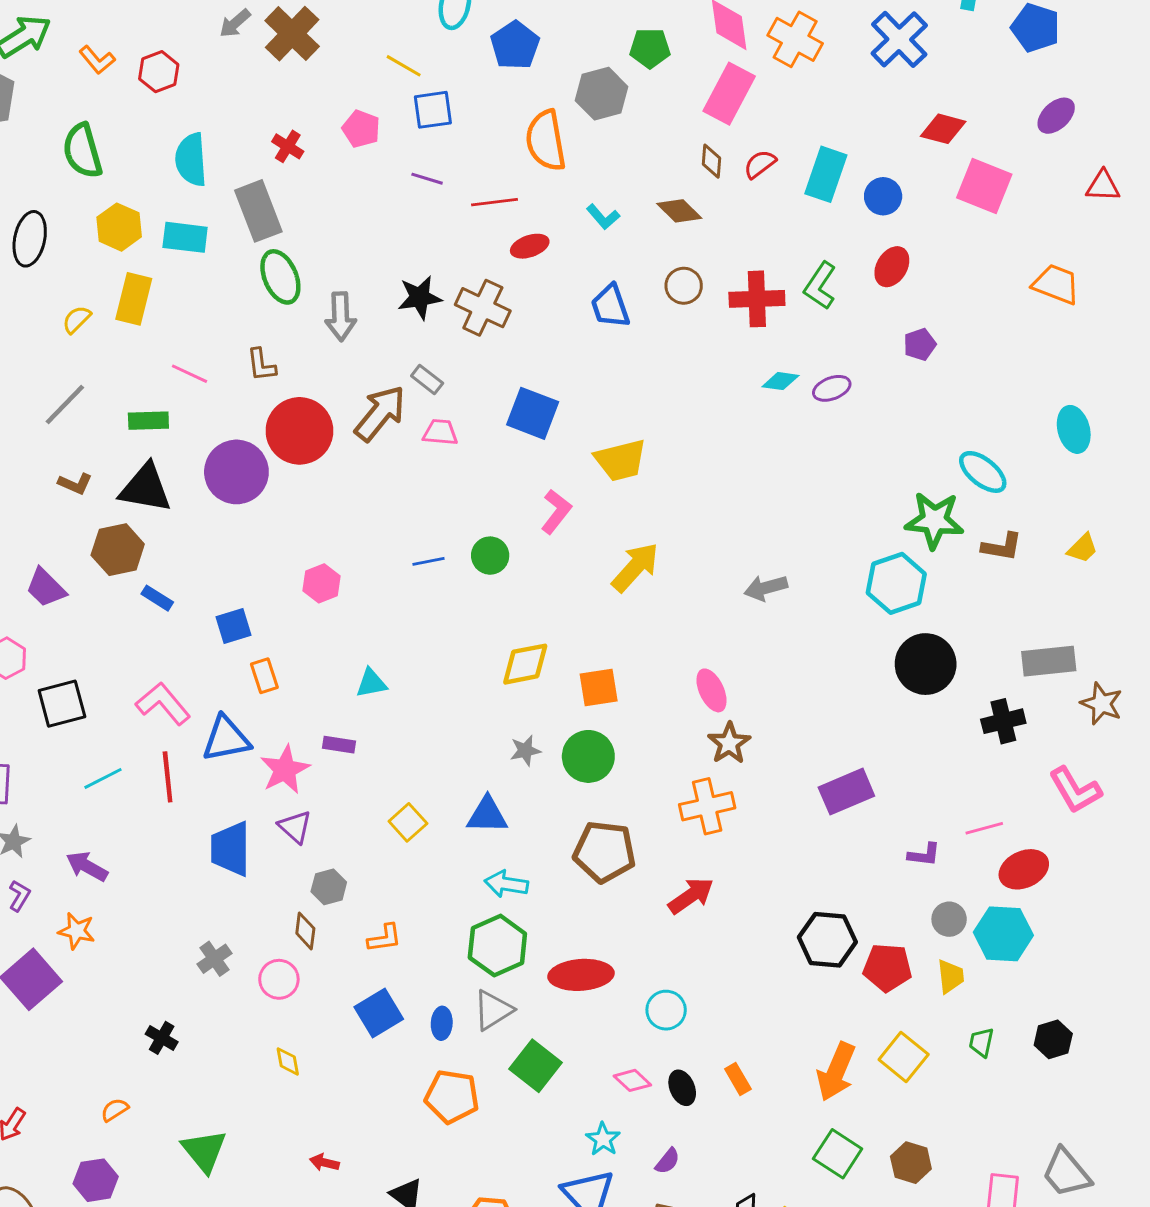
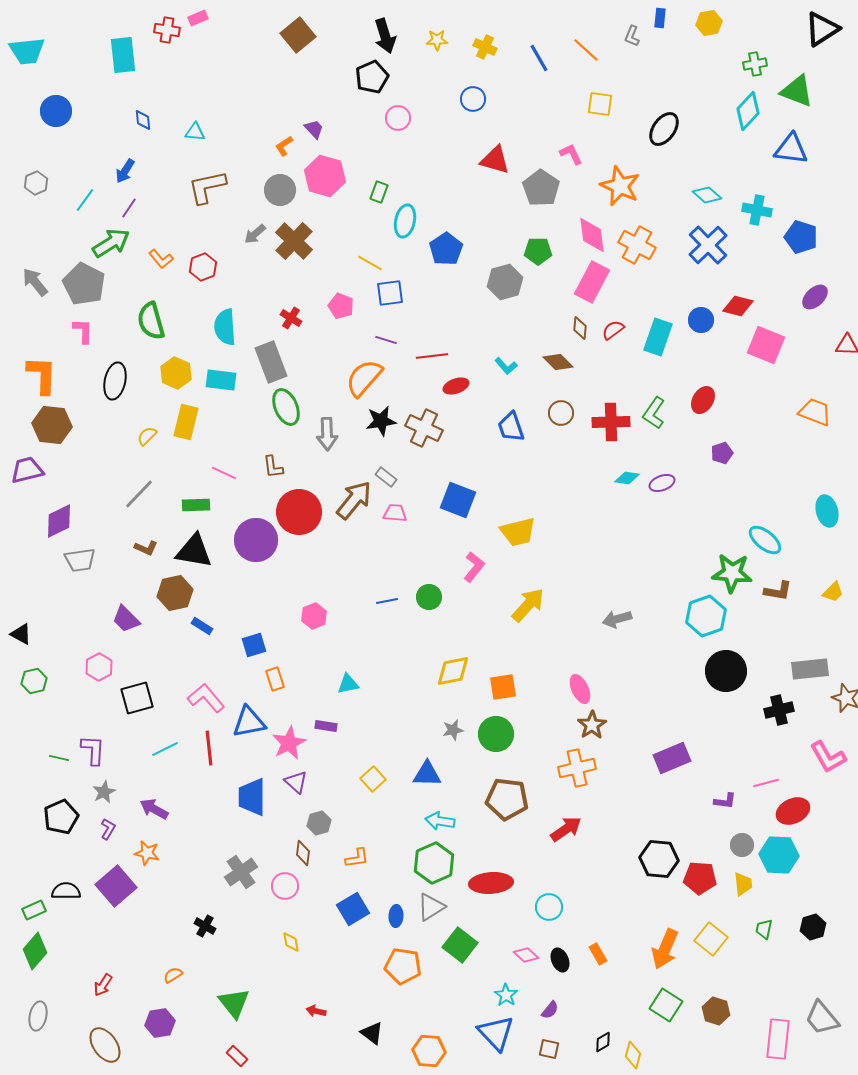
orange semicircle: (546, 141) -> (364, 378), moved, turned 51
blue circle: (883, 196) -> (701, 320), moved
gray cross: (214, 959) -> (241, 872), size x1.4

